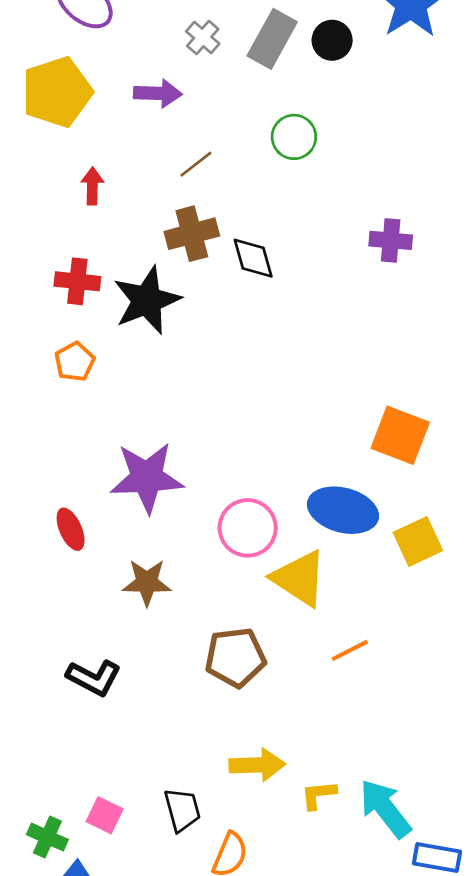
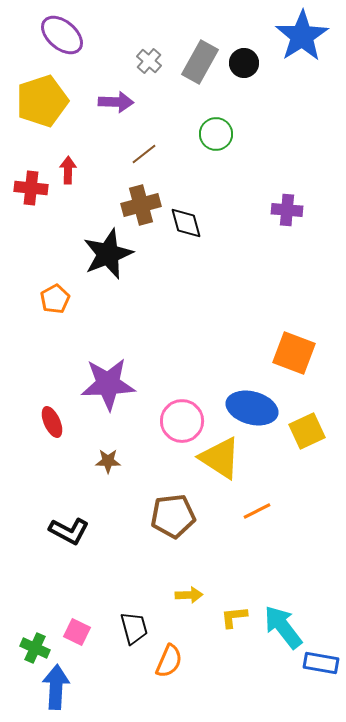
red cross: (77, 281) -> (31, 188), moved
brown star: (147, 582) -> (108, 461), size x0.7
yellow arrow: (257, 765) -> (189, 595), size x0.7

